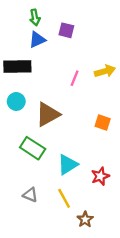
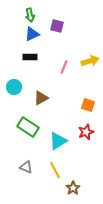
black rectangle: (17, 66) -> (30, 57), moved, size x0.6
brown triangle: (48, 114) -> (41, 98), size x0.7
red star: (100, 176) -> (86, 132), moved

